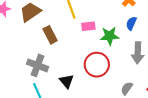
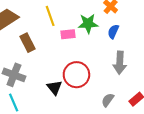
green star: (110, 36) -> (88, 24), moved
black triangle: (67, 81) -> (54, 88), moved

